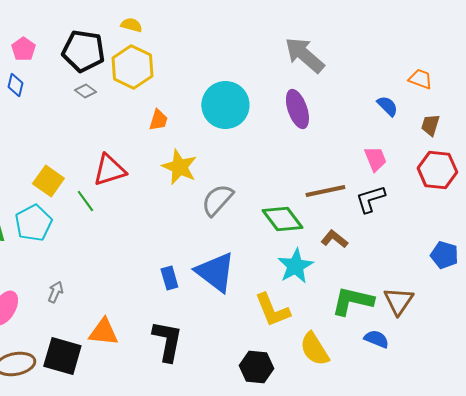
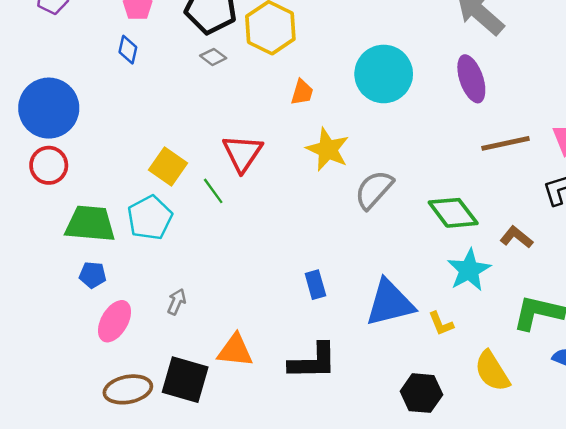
red triangle: (109, 170) -> (242, 153), turned -39
brown line: (325, 191) -> (505, 143), moved
blue triangle: (215, 272) -> (390, 303), moved, turned -51
yellow L-shape: (272, 310) -> (441, 324), size x0.6
black L-shape: (167, 341) -> (313, 361), turned 78

